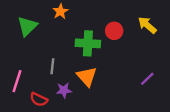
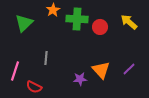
green cross: (88, 43) -> (77, 19), moved
orange triangle: (87, 77) -> (101, 70), moved
purple star: (64, 90) -> (80, 79), moved

